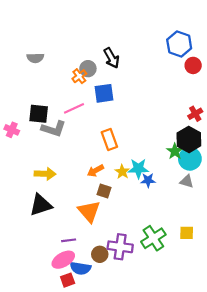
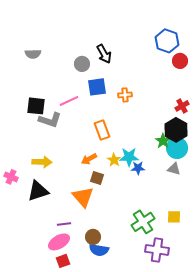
orange cross: (79, 76) -> (125, 95), moved, turned 32
pink cross: (12, 130) -> (11, 177), moved
purple cross: (120, 247) -> (157, 250), moved
blue semicircle: (80, 268) -> (99, 250), moved

